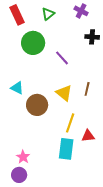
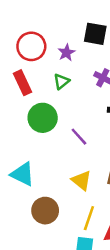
cyan triangle: (17, 88) -> (23, 174), size x1.5
brown circle: (37, 105) -> (45, 211), moved

